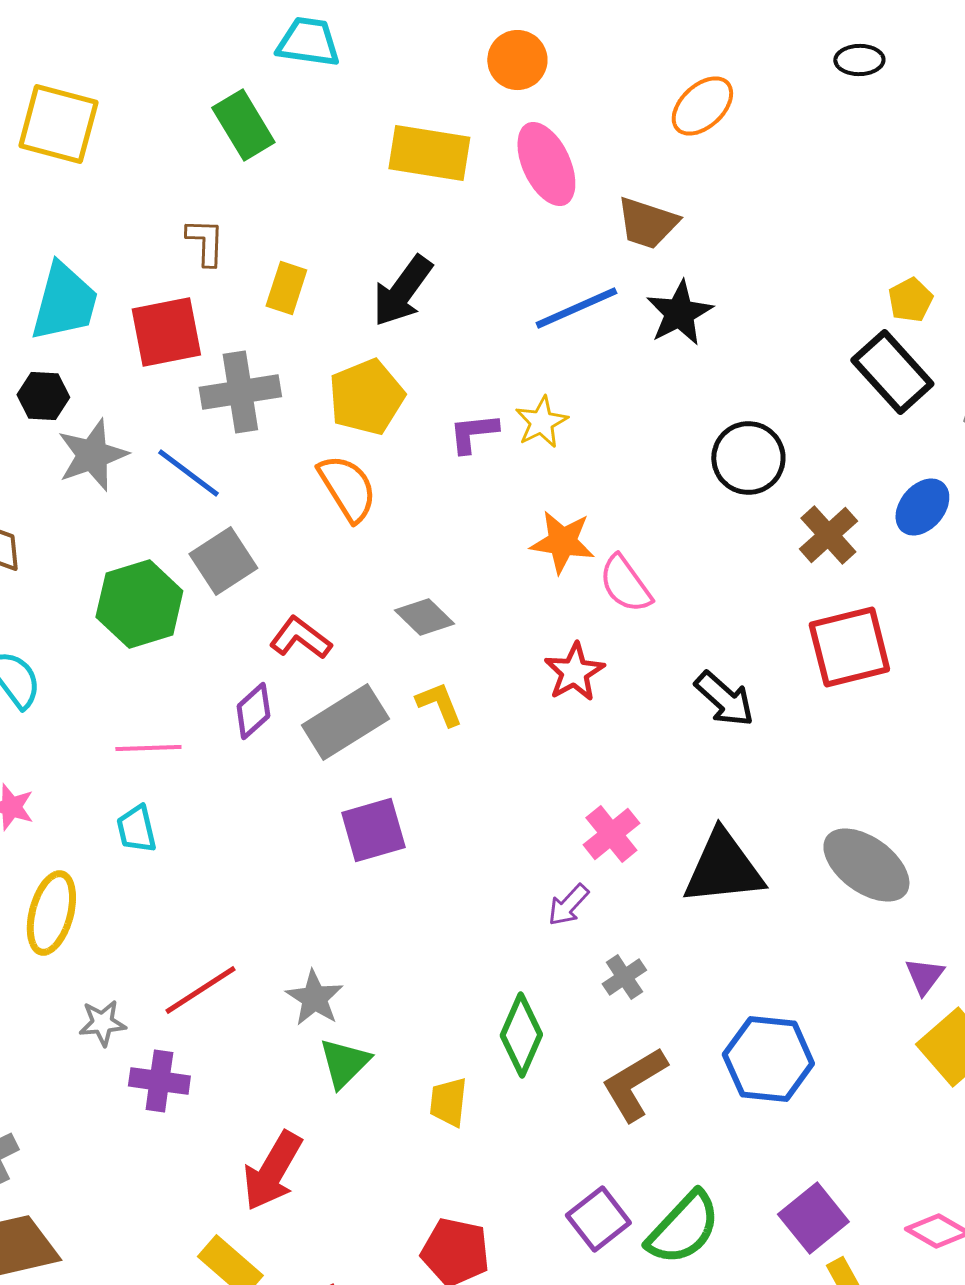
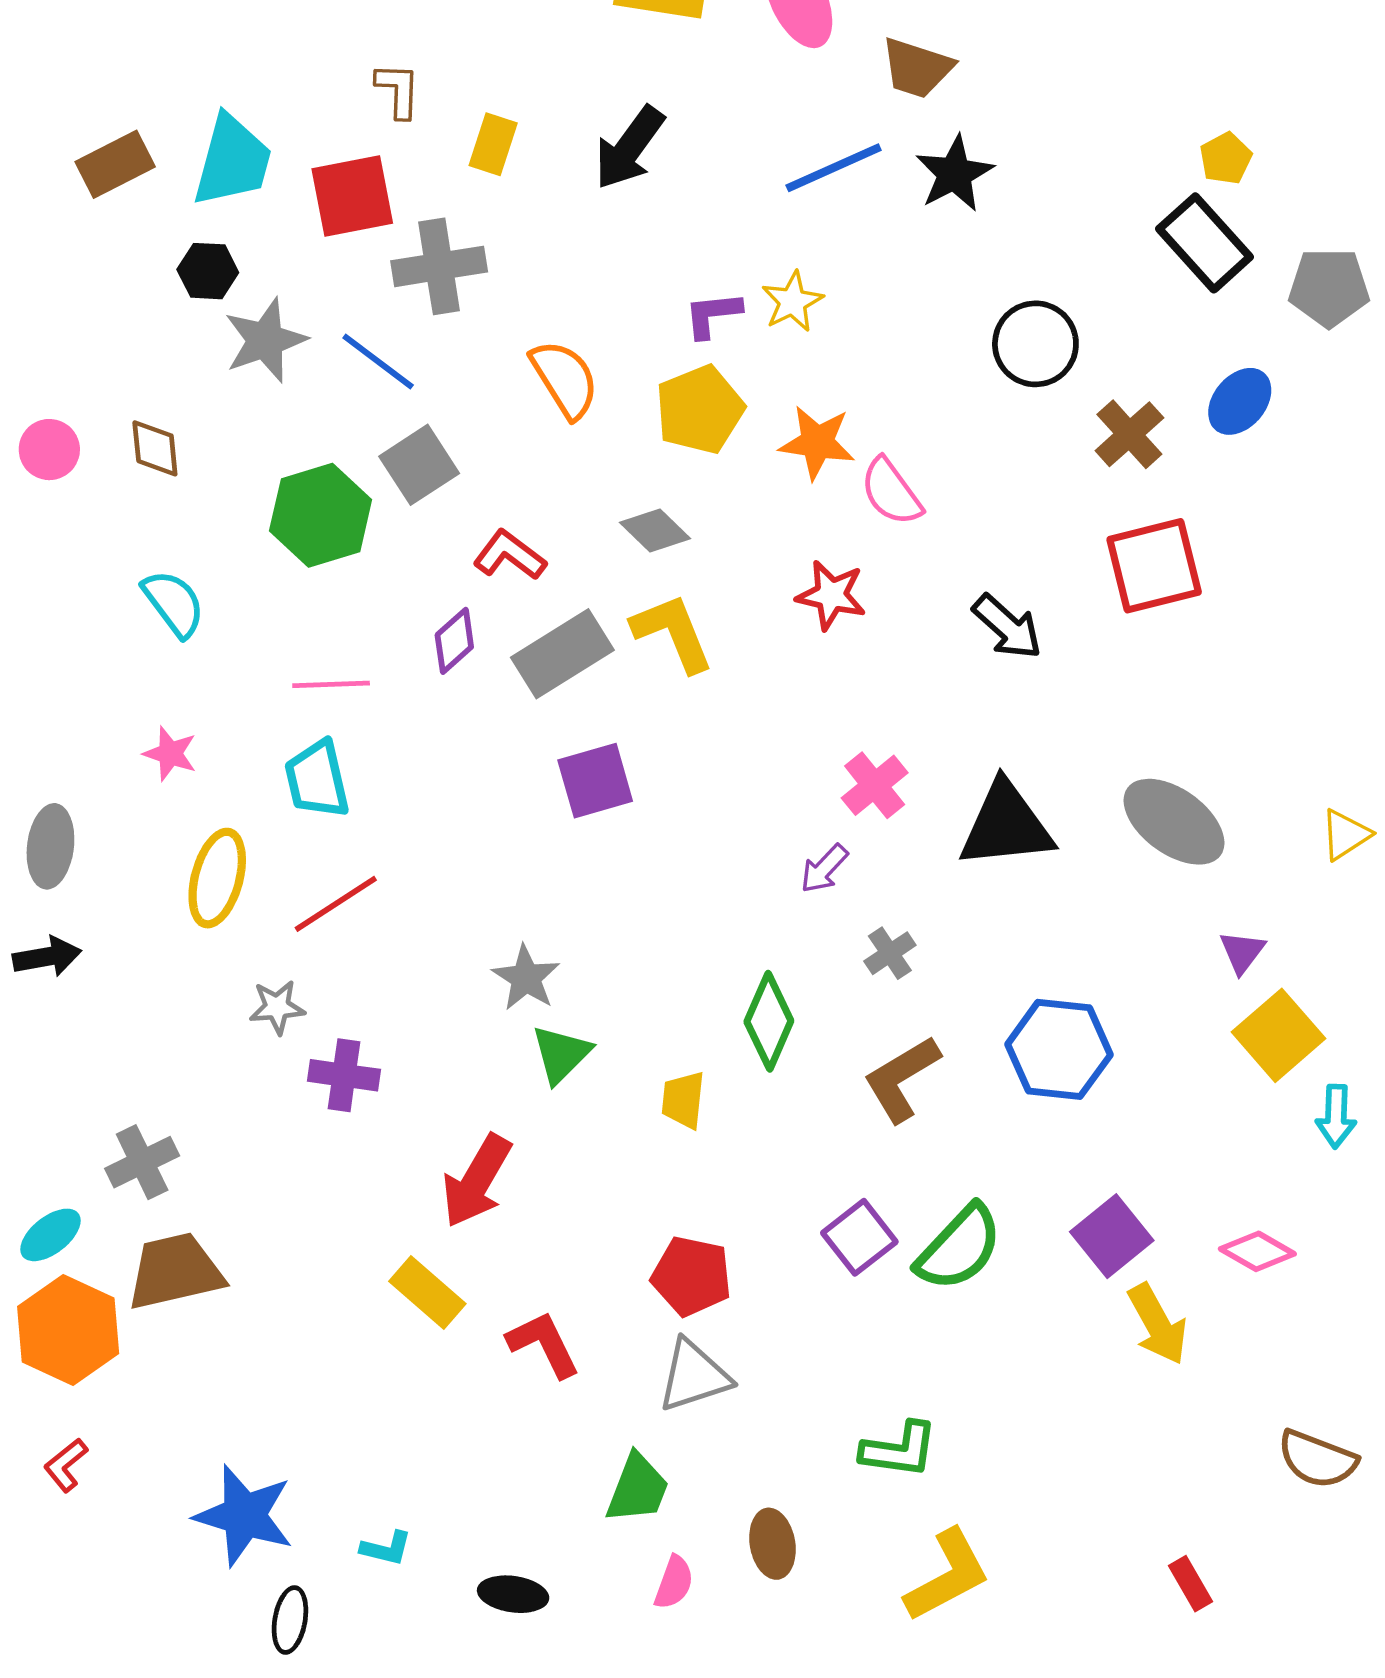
yellow pentagon: (366, 397) -> (700, 410), moved
red star: (574, 672) -> (831, 595), turned -30
yellow L-shape: (439, 704) -> (673, 633), size x1.5
cyan trapezoid: (136, 829) -> (317, 779), size x1.4
red line: (200, 990) -> (336, 904), moved

